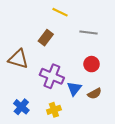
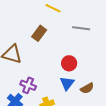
red circle: (92, 64) -> (69, 63), moved
purple cross: (52, 76) -> (28, 85), moved, size x0.7

